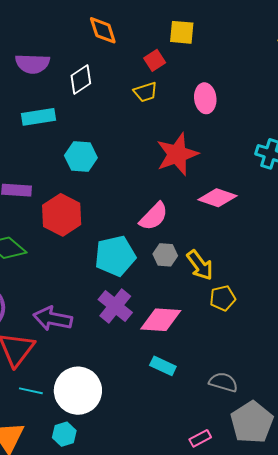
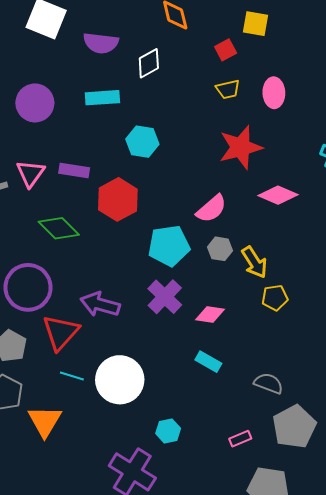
yellow trapezoid: (145, 92) -> (228, 89), moved
pink diamond: (161, 320) -> (210, 315), size x0.7
cyan hexagon: (64, 434) -> (168, 431), moved

